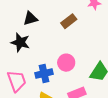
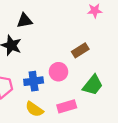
brown rectangle: (69, 21) -> (80, 50), moved

